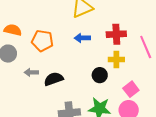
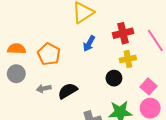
blue arrow: (82, 38) -> (89, 44), turned -49
orange pentagon: (42, 41) -> (49, 54), turned 30

